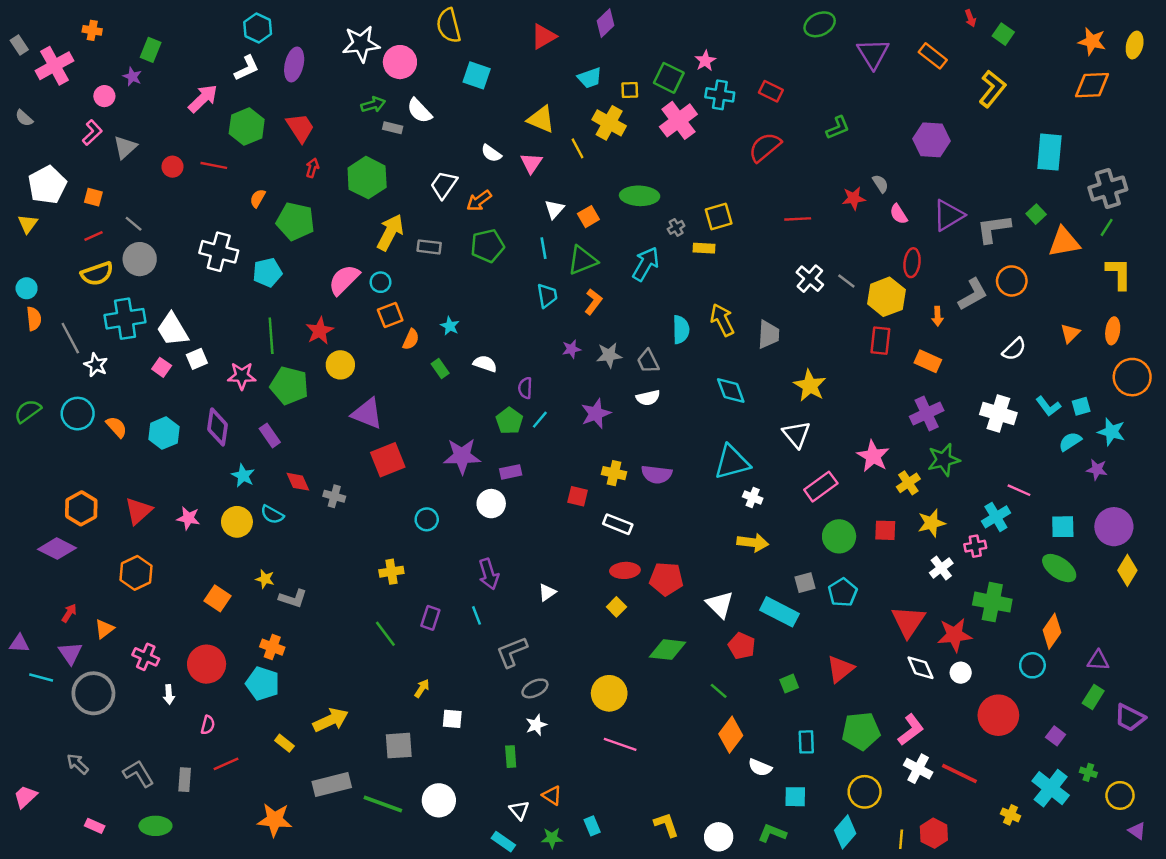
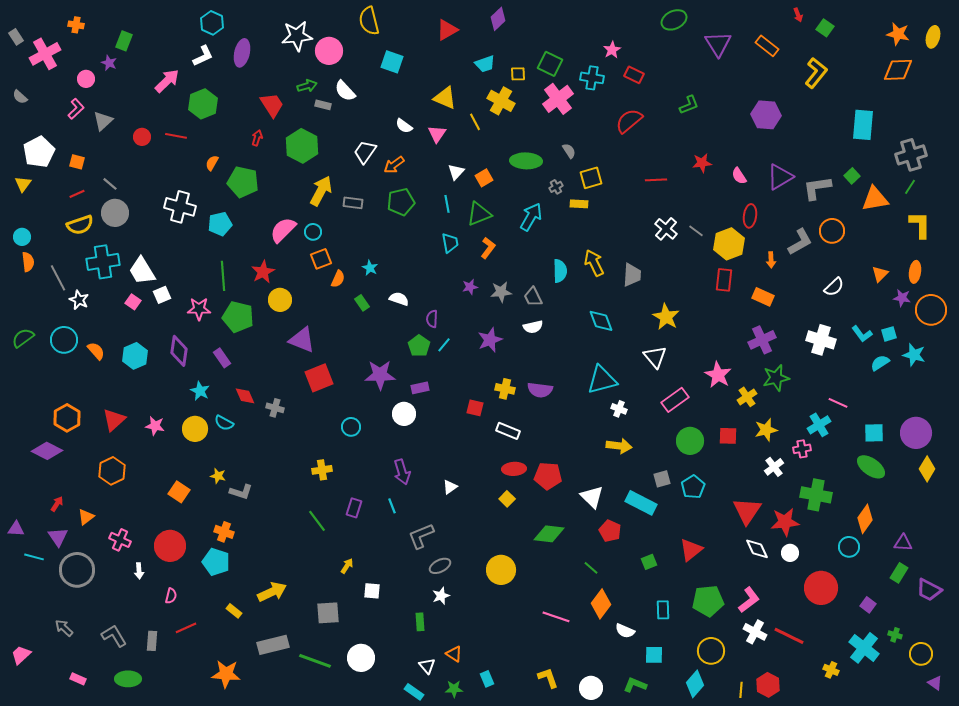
pink star: (705, 61) -> (612, 50), moved
red trapezoid: (300, 128) -> (272, 105), moved
gray semicircle: (880, 184) -> (569, 151), moved
purple star: (1097, 469) -> (902, 298), moved
pink line: (620, 744) -> (556, 617), moved

